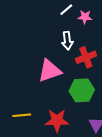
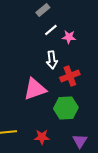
red star: (57, 120) -> (42, 137), size x0.7

